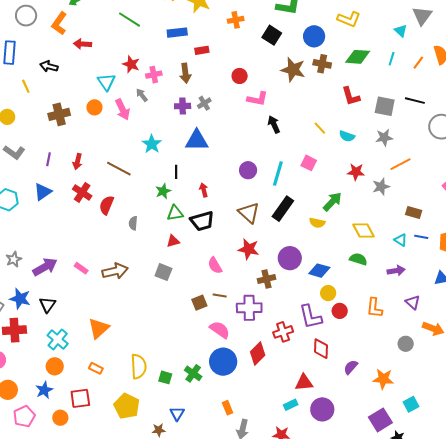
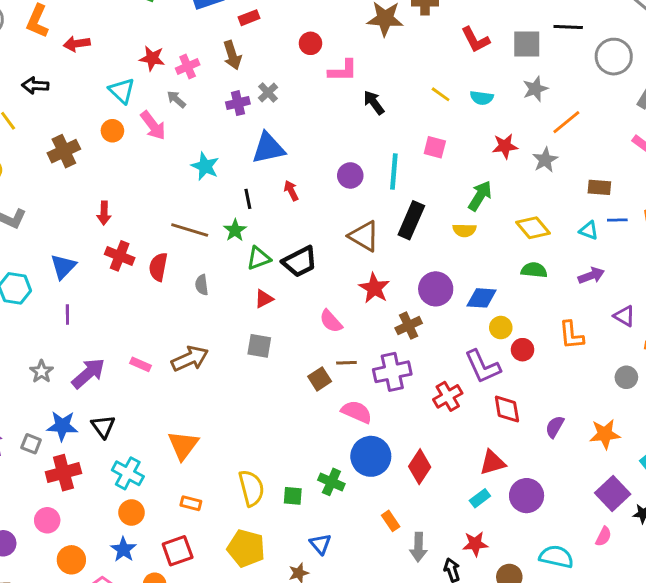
purple line: (49, 159) -> (67, 315), moved
brown line: (119, 169) -> (190, 230), moved
red arrow: (204, 190) -> (291, 191), moved
red star: (249, 249) -> (374, 288), turned 30
red diamond: (258, 354) -> (420, 467), moved

